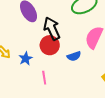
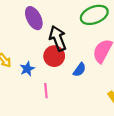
blue semicircle: (74, 56) -> (80, 70), turned -40

